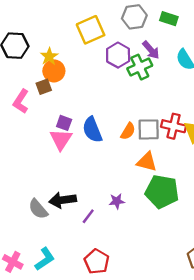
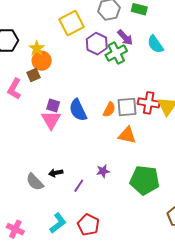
green pentagon: (162, 192) -> (145, 180), moved
black arrow: (63, 200) -> (56, 173), size x0.6
cyan L-shape: (45, 259) -> (58, 223), moved

